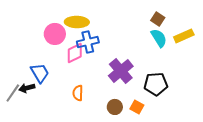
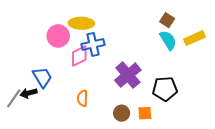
orange square: (137, 107) -> (145, 113), turned -32

